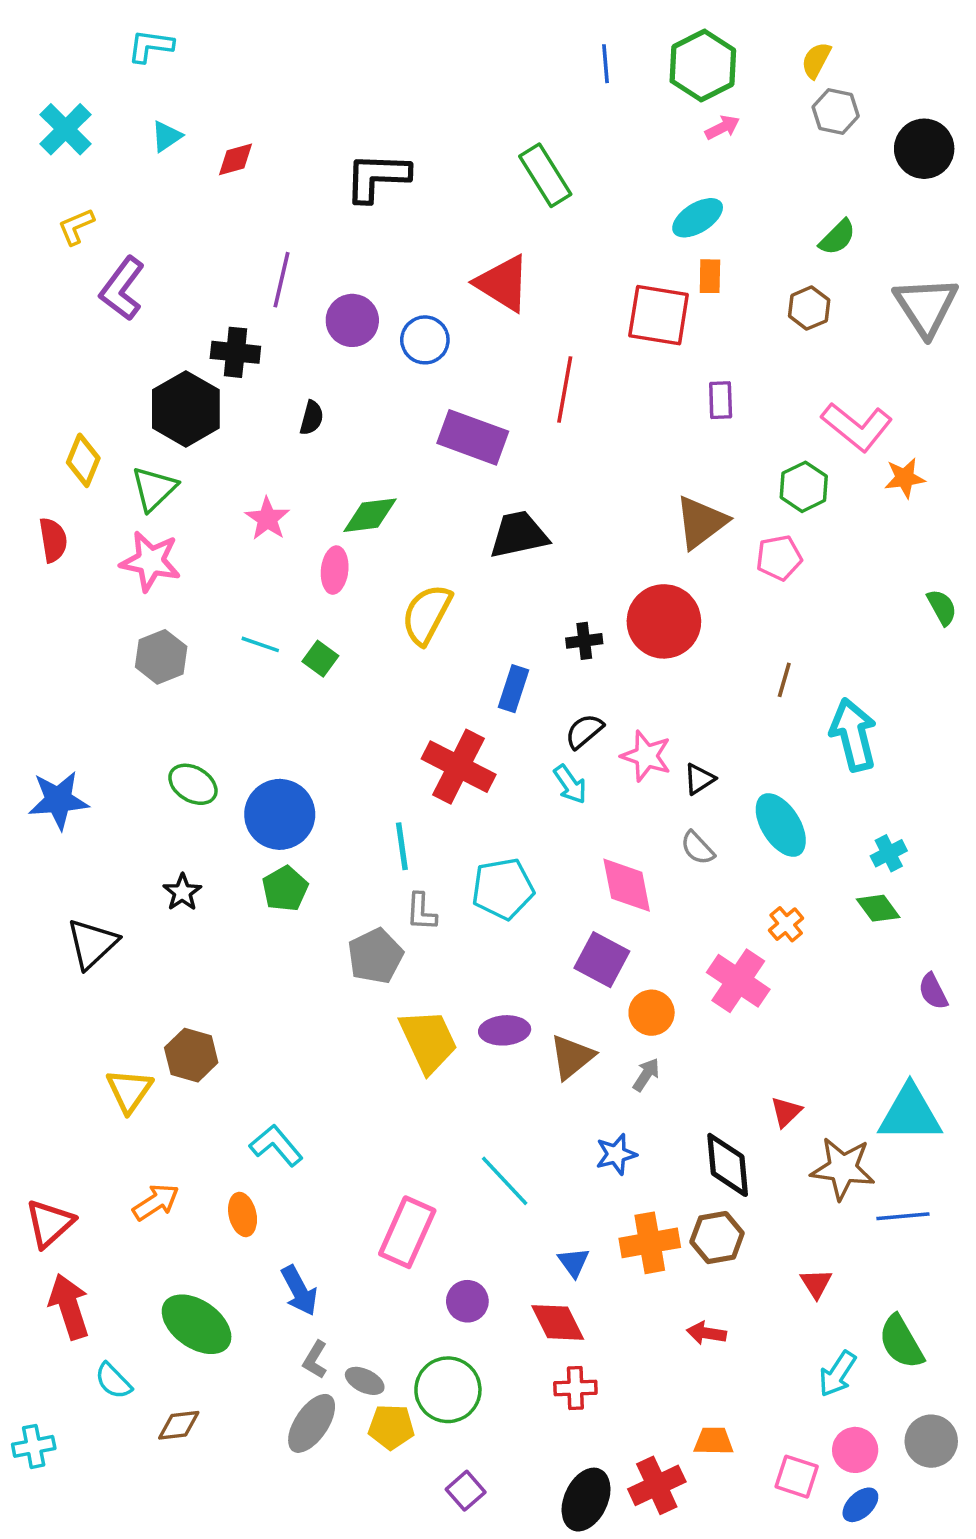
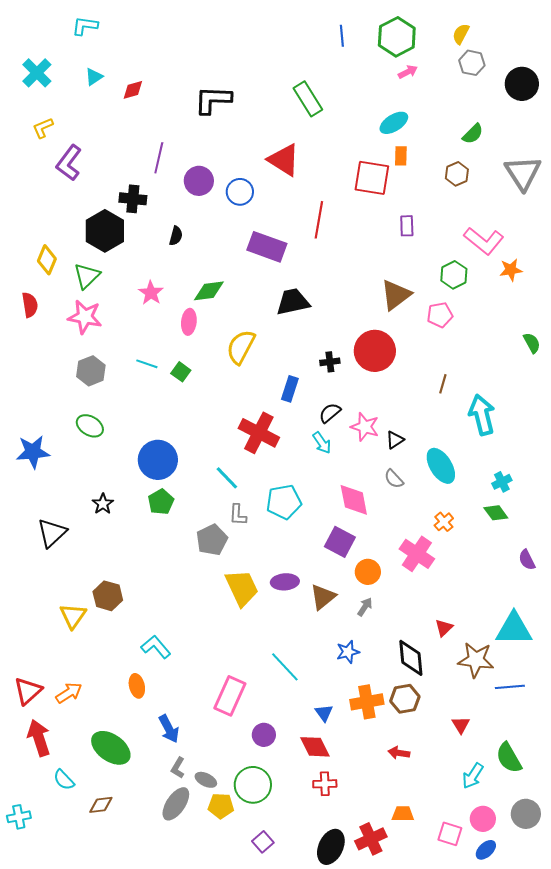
green ellipse: (193, 784) -> (90, 426), moved
cyan line: (402, 846) -> (227, 478), turned -36
orange arrow: (156, 1202) -> (69, 693), moved

